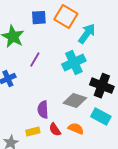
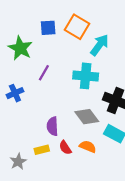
cyan cross: (74, 63) -> (86, 76), turned 30
gray diamond: (75, 101) -> (87, 117), turned 35

